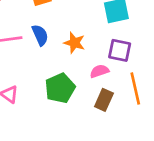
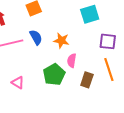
purple square: (120, 50) -> (108, 41), moved
pink semicircle: (99, 71) -> (72, 61), moved, turned -56

